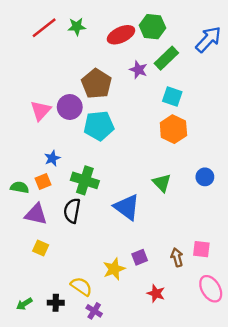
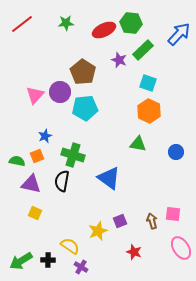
red line: (44, 28) -> (22, 24), moved
green triangle: (162, 183) -> (138, 144), moved, turned -36
green arrow: (24, 304) -> (21, 261), size x1.6

